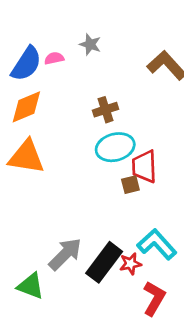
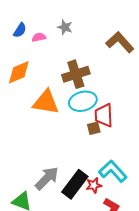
blue semicircle: (26, 64) -> (20, 30), moved, size x0.6
brown cross: (105, 110) -> (76, 74), size x1.5
orange triangle: (26, 157) -> (46, 102), moved

